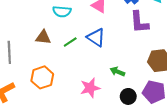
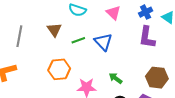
brown triangle: (43, 37) -> (54, 30), turned 35
orange hexagon: (42, 77) -> (59, 69), moved

